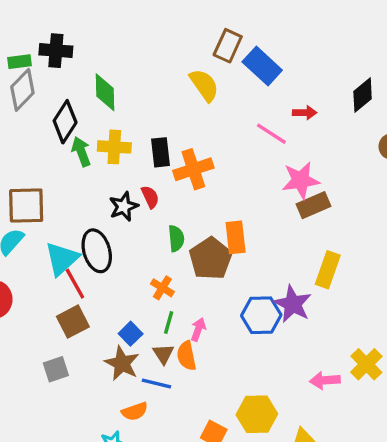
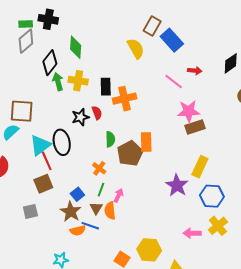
blue hexagon: (261, 315) -> (212, 196), moved
orange semicircle: (135, 411) -> (78, 230), moved

